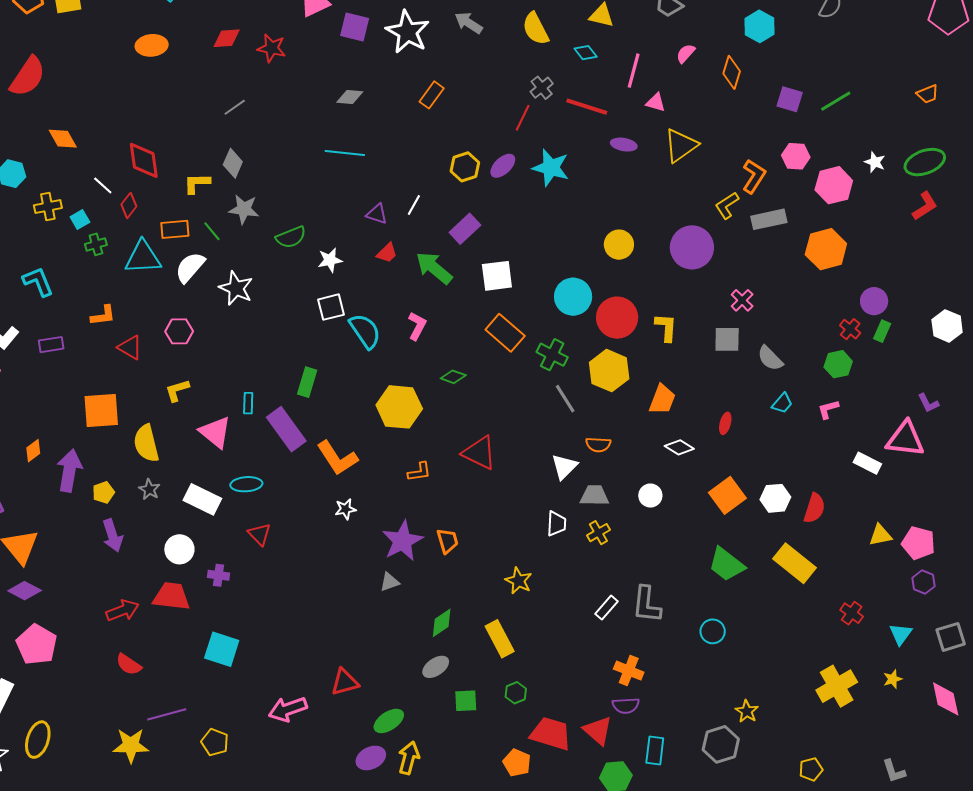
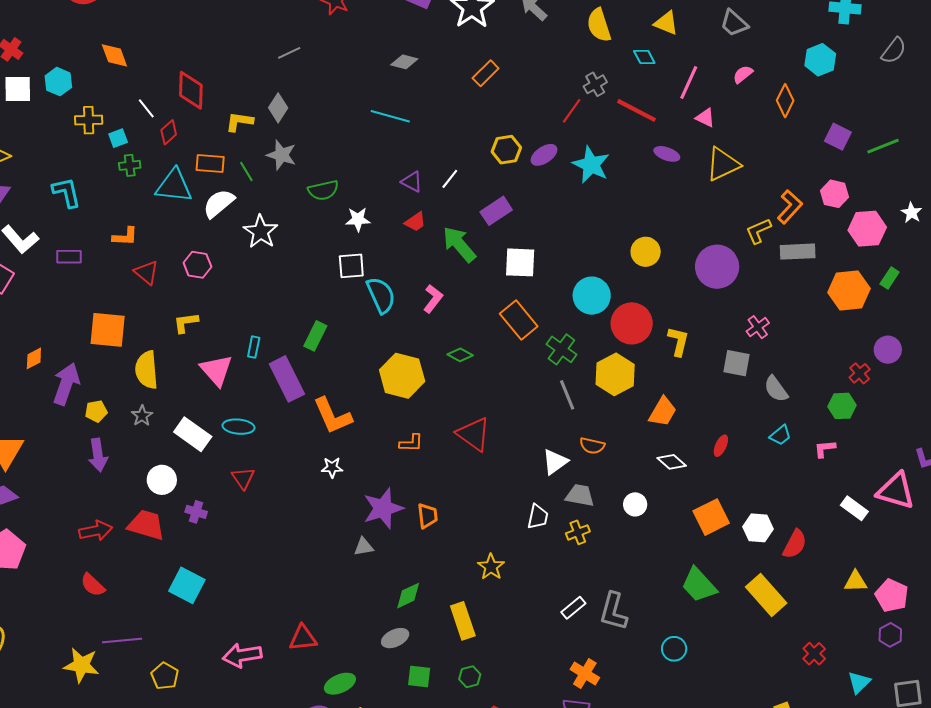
green rectangle: (882, 331) -> (890, 278), moved

